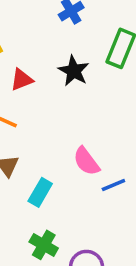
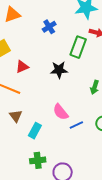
black star: (74, 71) -> (59, 70), moved, turned -30
green cross: (44, 245) -> (38, 160), turned -35

